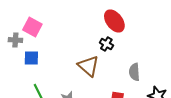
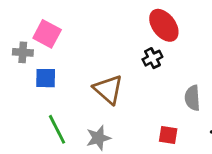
black cross: (106, 44) -> (152, 58), turned 32
brown triangle: (88, 66) -> (108, 89), moved

